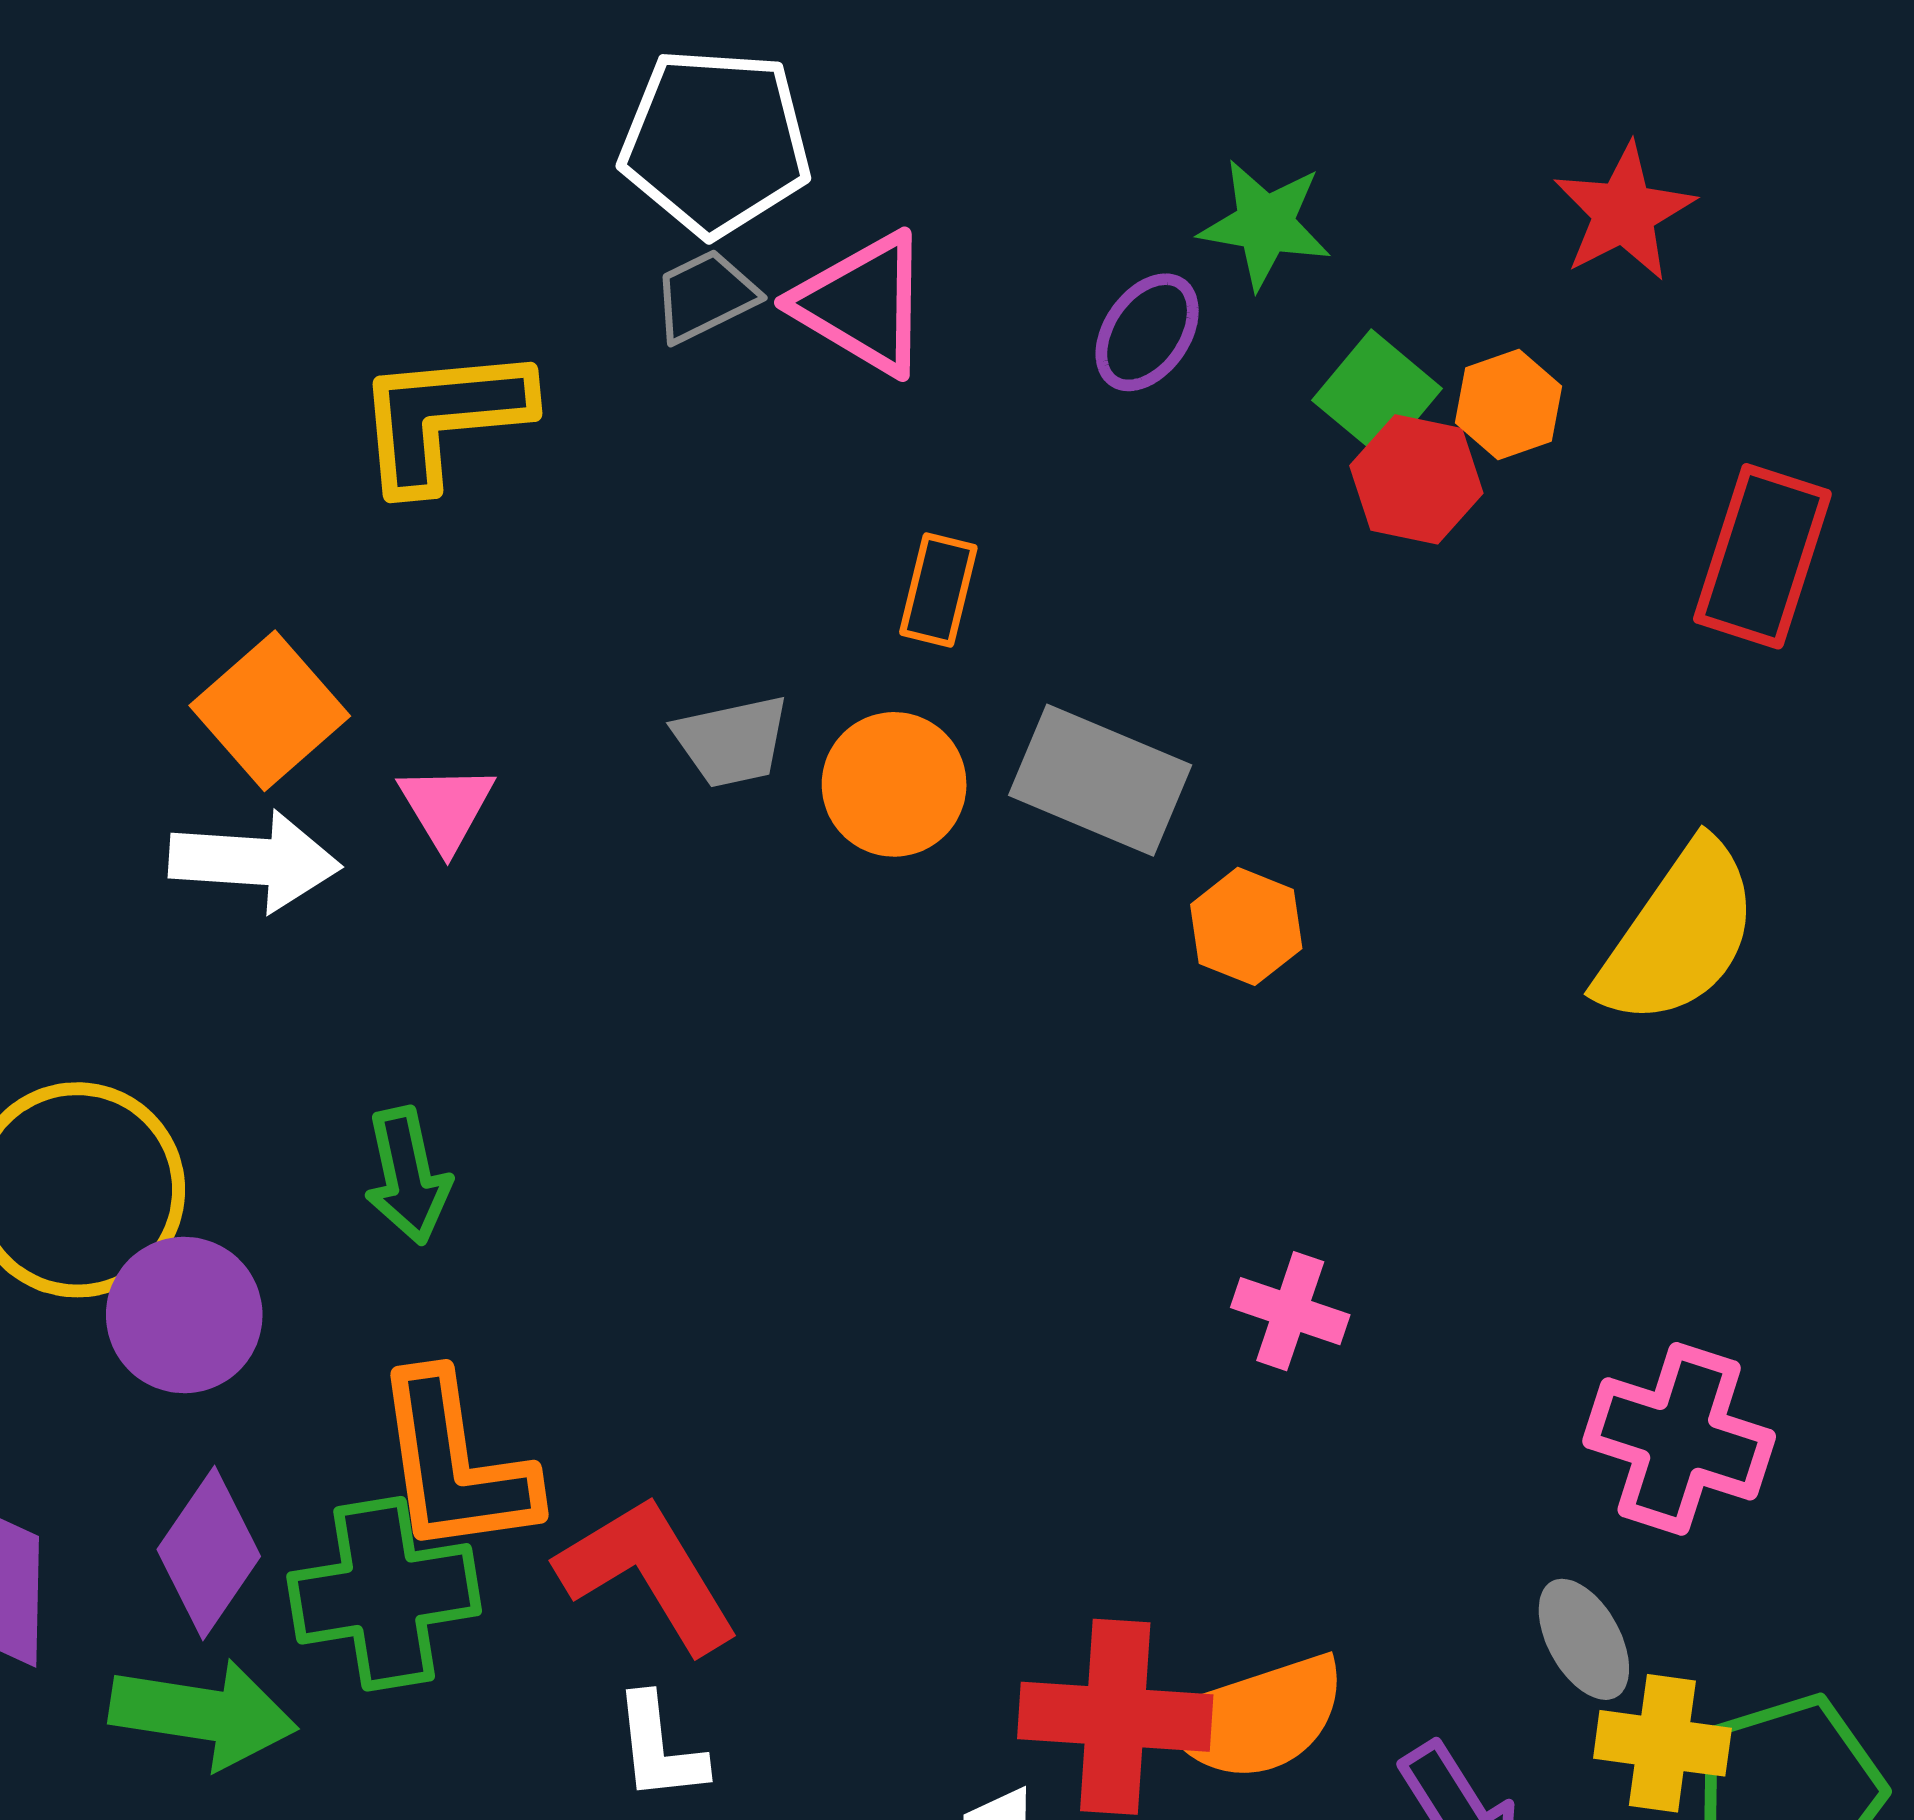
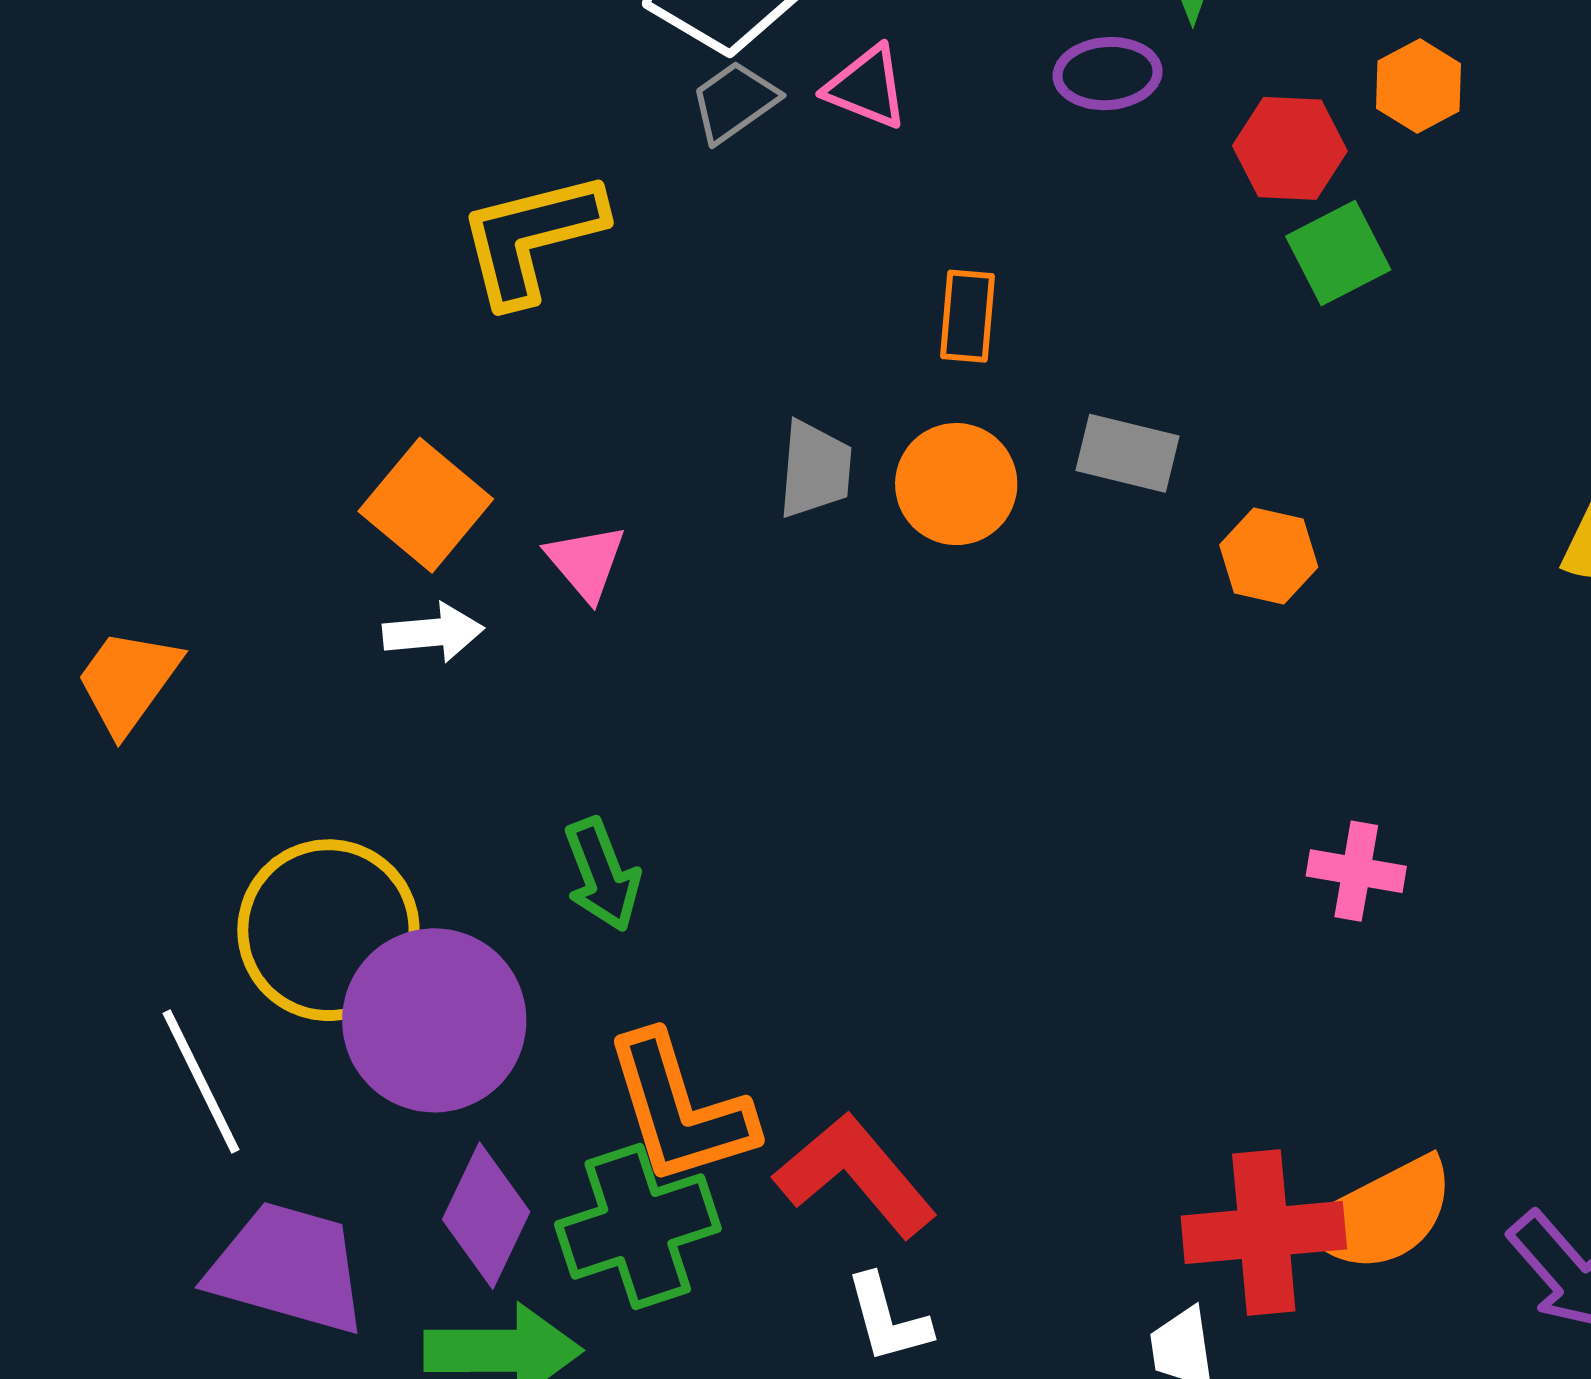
pink triangle: (863, 304) -> (867, 87), size x0.7
purple ellipse: (1147, 332) -> (1108, 74), turned 60
green square: (1377, 394) -> (1338, 253), moved, turned 32
red hexagon: (1416, 479) -> (1290, 148), moved
gray trapezoid: (732, 741) -> (815, 469), turned -64
gray rectangle: (1100, 780) -> (1127, 453), size x0.7
white arrow: (255, 861) -> (433, 633), size x0.7
purple circle: (184, 1315) -> (434, 1020), size x1.4

